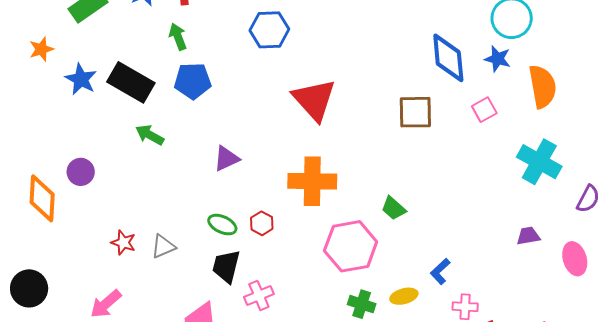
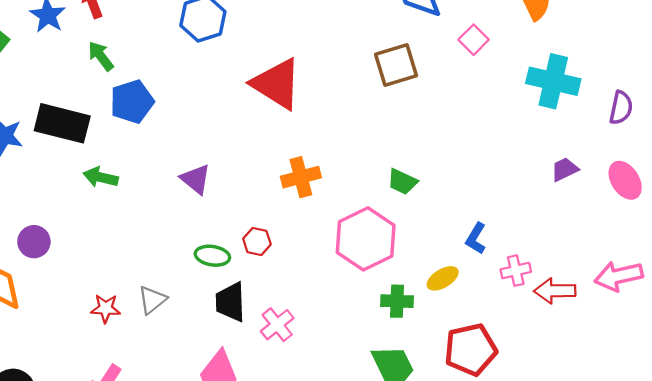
purple triangle: (226, 159) -> (196, 179), turned -40
orange cross: (312, 181) -> (301, 177), size x0.7

